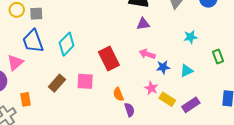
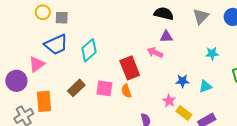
blue trapezoid: (33, 41) -> (56, 45), turned -100
pink arrow: (147, 54) -> (155, 52), moved
orange semicircle: (118, 94) -> (126, 91), moved
orange rectangle: (26, 99) -> (44, 101), size x1.5

